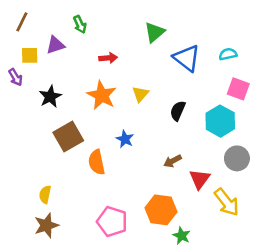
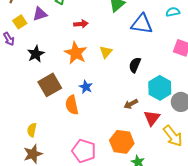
cyan semicircle: (228, 54) -> (173, 12), moved
yellow square: (30, 55) -> (20, 22), turned -32
blue triangle: (187, 58) -> (142, 24), turned -30
cyan hexagon: (220, 121) -> (160, 88), moved
blue star: (125, 139) -> (86, 87), moved

